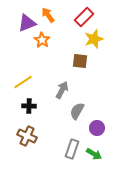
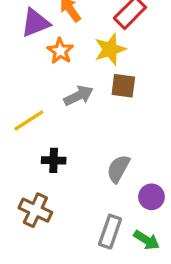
yellow star: (94, 39) -> (110, 49), moved
gray arrow: (62, 90) -> (79, 96), moved, turned 36
black cross: (29, 106) -> (54, 160), moved

